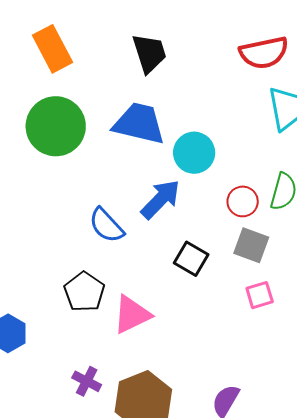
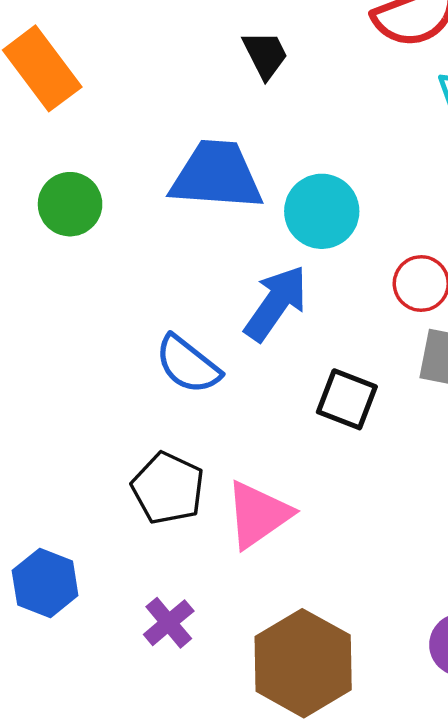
black trapezoid: (149, 53) -> (265, 55), moved, size x0.7
green circle: (56, 126) -> (70, 204), size x0.6
purple cross: (87, 381) -> (169, 623), moved, turned 32

